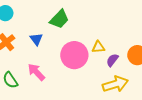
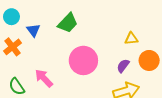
blue triangle: (36, 39) -> (33, 30), moved
yellow triangle: (98, 47) -> (131, 39), moved

